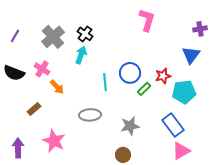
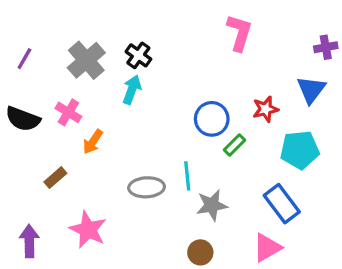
red star: (163, 76) -> (265, 109), moved
cyan line: (105, 82) -> (187, 176), moved
orange arrow: (57, 87) -> (93, 142), turned 77
pink triangle: (181, 151) -> (267, 248), moved

